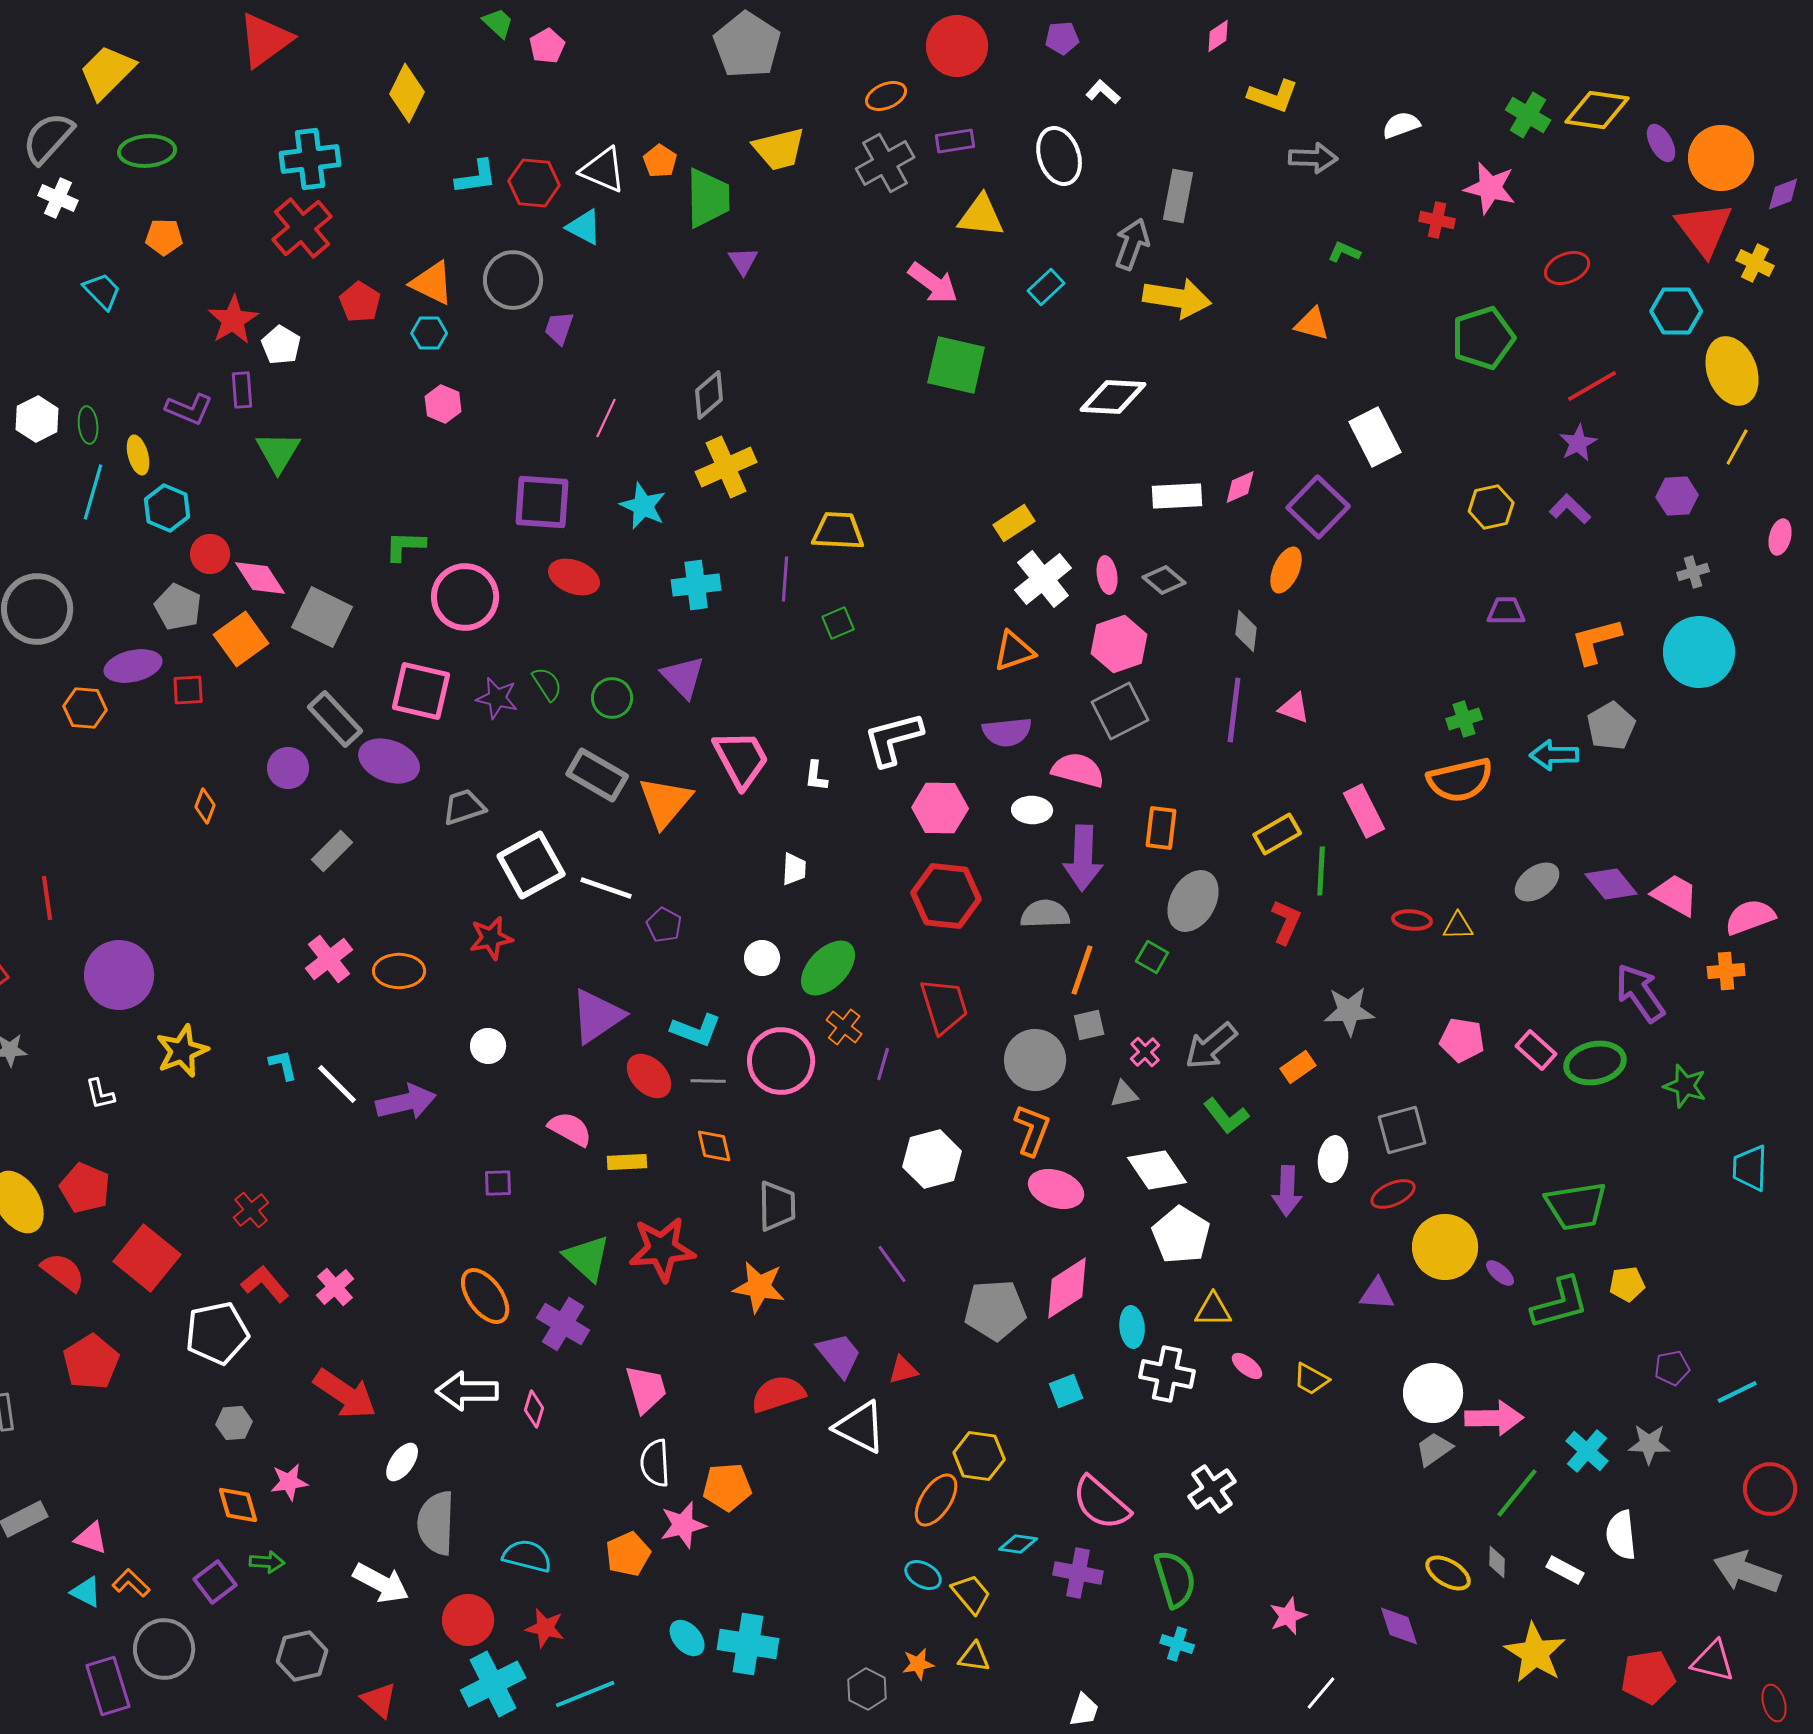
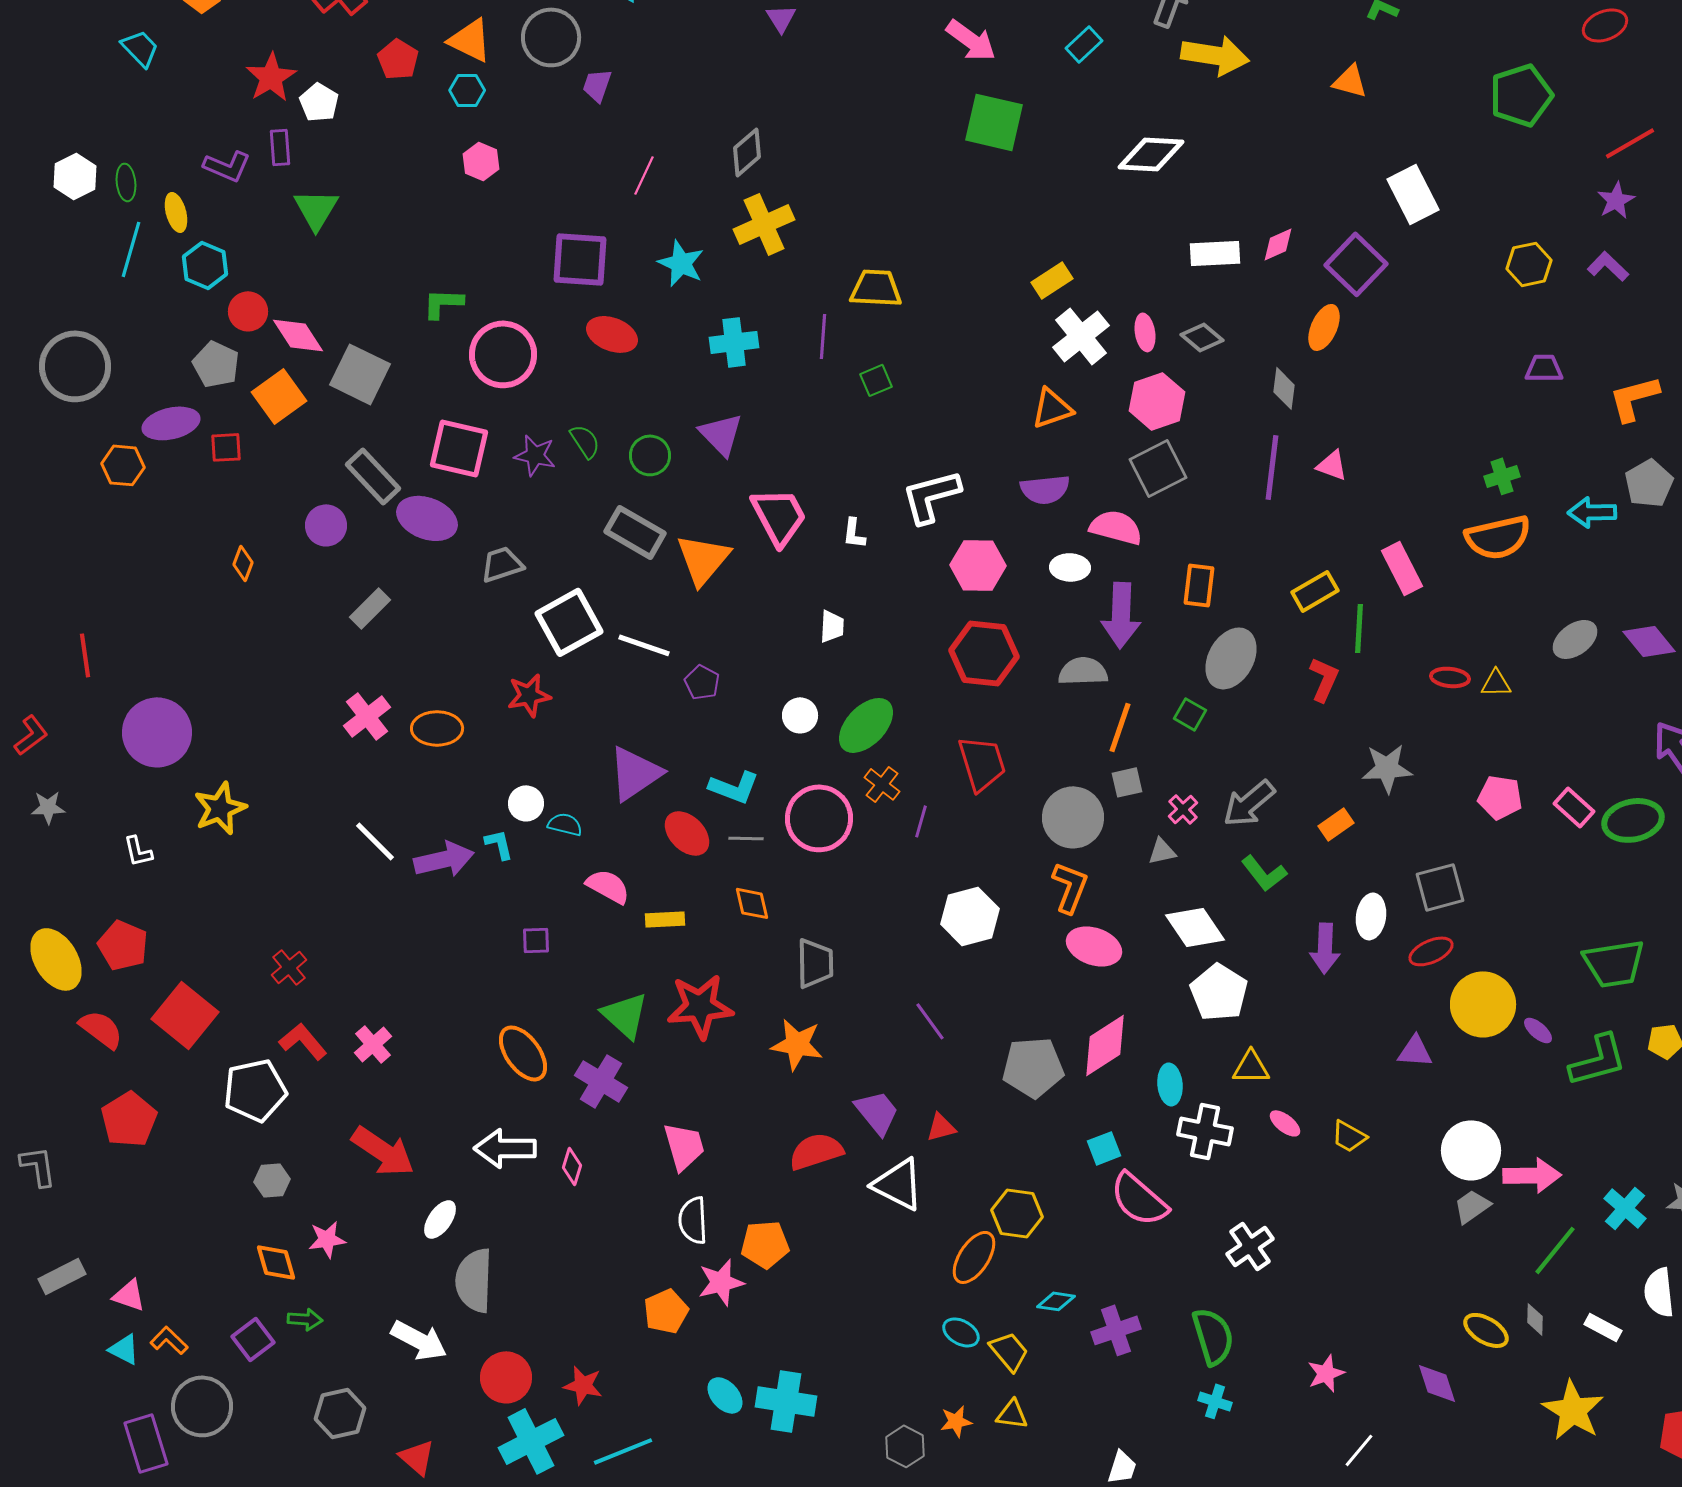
cyan L-shape: (283, 1065) -> (499, 844), moved
pink semicircle: (1101, 1503) -> (1139, 1199), moved
cyan semicircle: (527, 1556) -> (565, 824), moved, size x0.7
purple cross: (1078, 1573) -> (1116, 1330), turned -30

